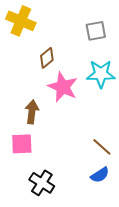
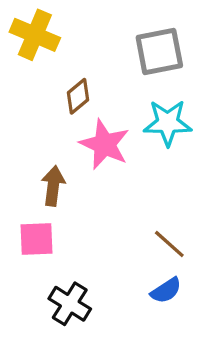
gray square: (96, 31) -> (159, 51), size x1.4

